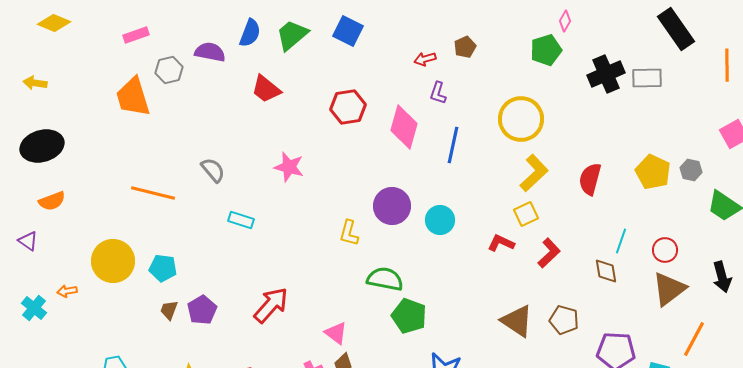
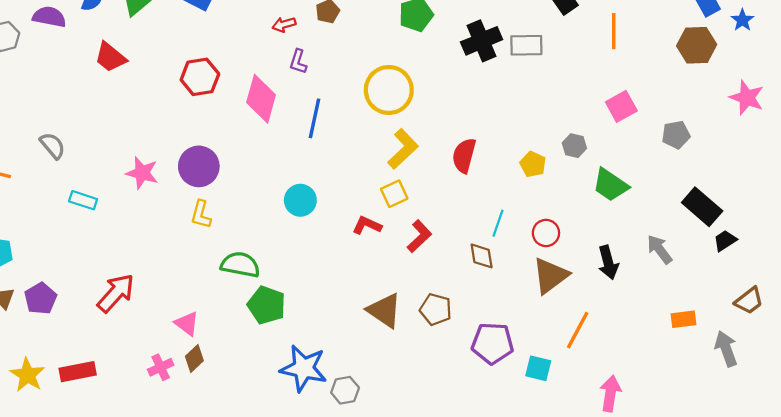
pink star: (289, 167) -> (142, 173), moved
yellow pentagon: (653, 172) -> (533, 164), moved, size x0.7
purple circle: (392, 206) -> (199, 166), moved

